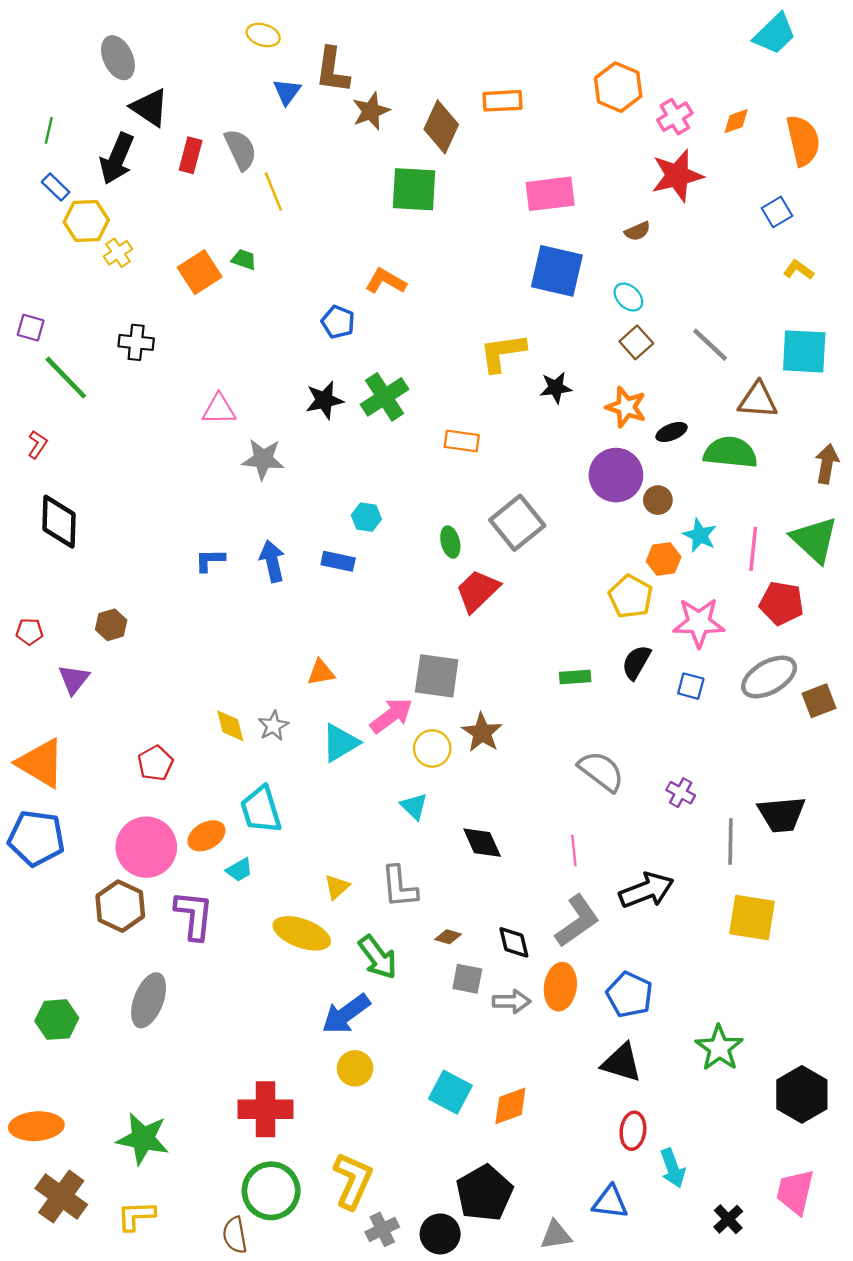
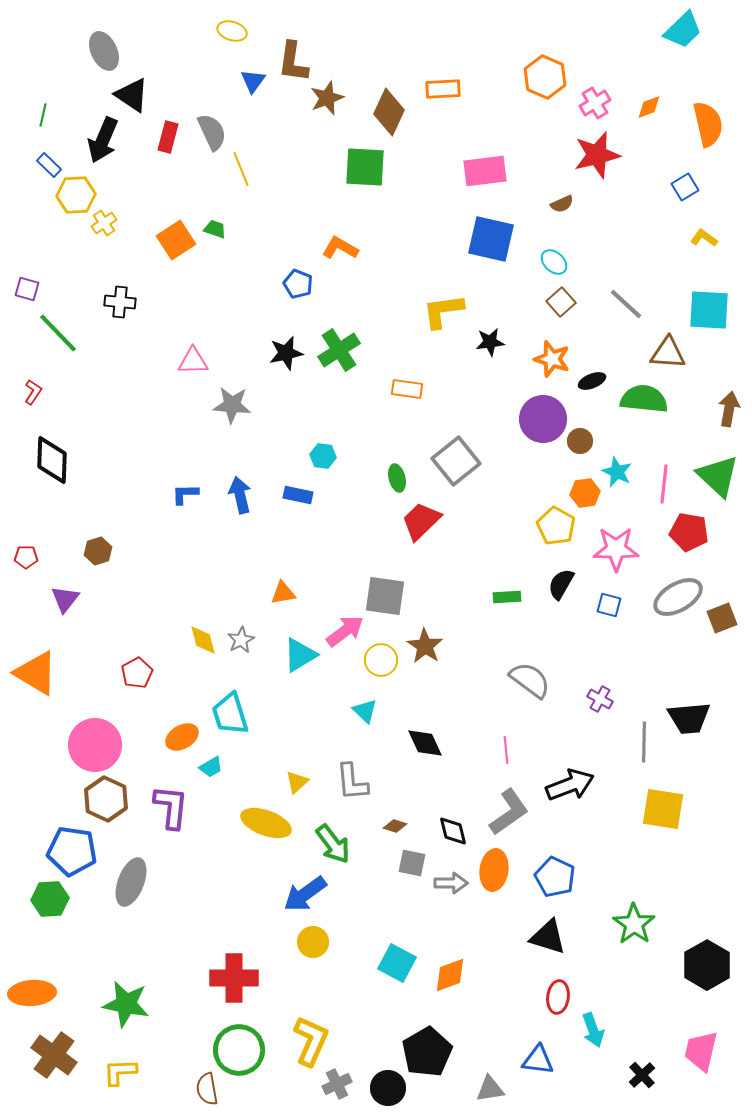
blue pentagon: (36, 838) -> (72, 851), moved
pink circle: (146, 847) -> (95, 745), moved

